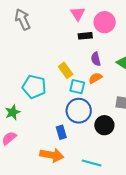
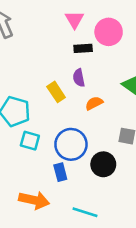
purple semicircle: (96, 59) -> (79, 78), moved
cyan square: (77, 87) -> (30, 141), moved
blue rectangle: (61, 132) -> (60, 172), moved

